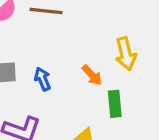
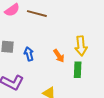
green rectangle: (115, 104) -> (78, 70), moved

